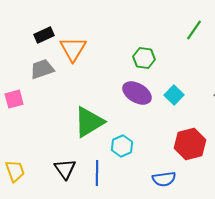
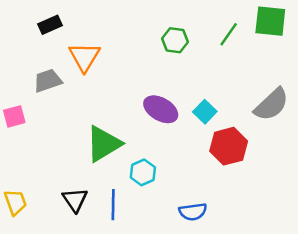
black rectangle: (44, 35) -> (50, 25), moved
green hexagon: (144, 58) -> (175, 40), moved
red hexagon: (190, 144) -> (229, 146), moved

